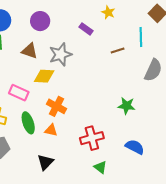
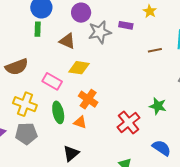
purple rectangle: (86, 29) -> (126, 25), turned -32
gray star: (60, 54) -> (100, 32), moved
red cross: (92, 138) -> (128, 122), moved, turned -30

